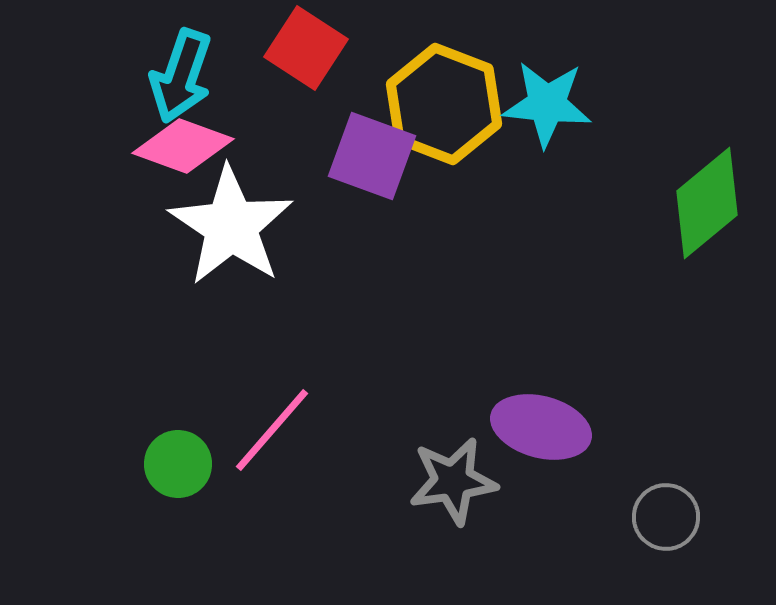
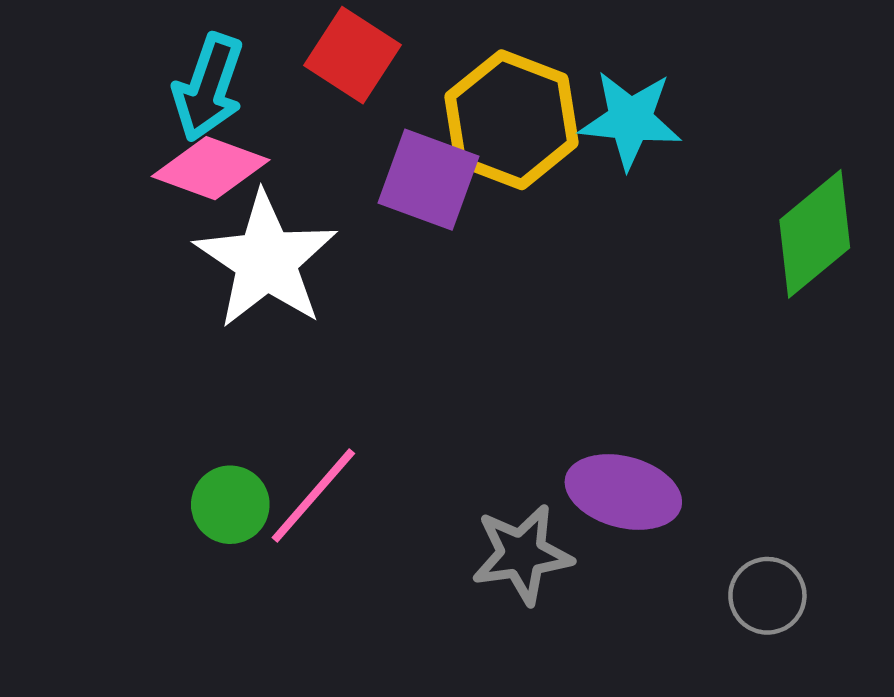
green circle: (178, 464) -> (230, 505), moved

